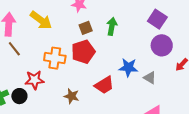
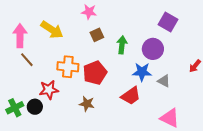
green arrow: (112, 26) -> (122, 45), moved
purple circle: (162, 45) -> (153, 49), moved
red pentagon: (83, 52) -> (95, 73), moved
red trapezoid: (104, 85) -> (131, 96), moved

